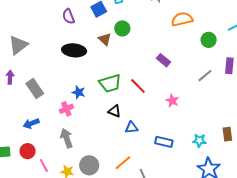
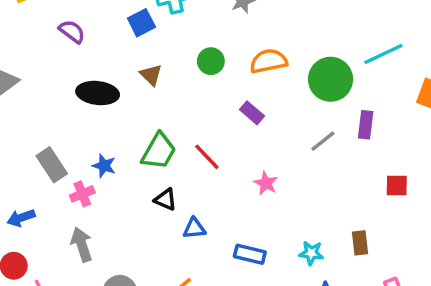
purple semicircle: (68, 16) -> (72, 31), moved, turned 147
orange semicircle: (182, 19) -> (269, 61), moved
green circle: (122, 28) -> (211, 61), moved
green circle: (209, 40) -> (331, 79), size x1.6
green trapezoid: (110, 83) -> (159, 151), turned -45
gray rectangle: (35, 89) -> (52, 165), moved

